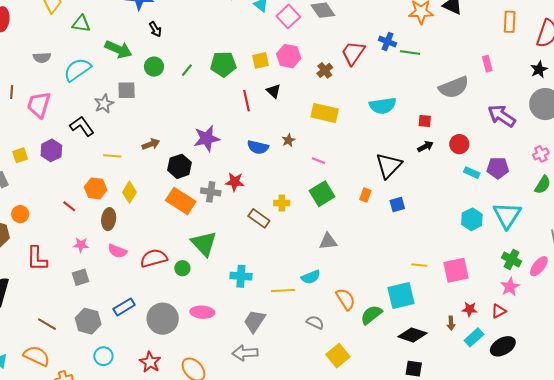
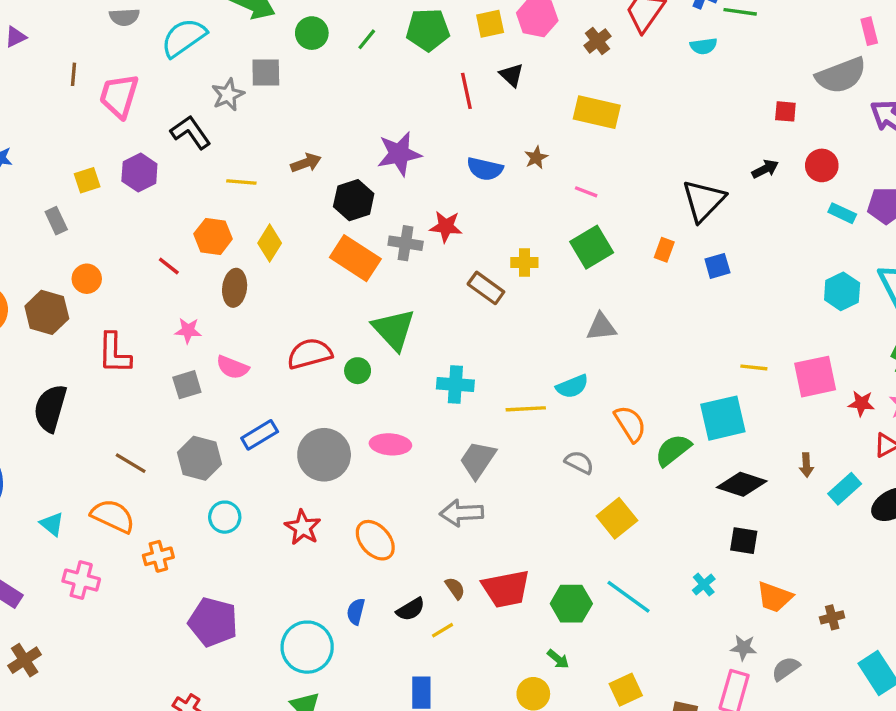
gray semicircle: (454, 87) -> (841, 75), moved
cyan semicircle: (383, 106) -> (704, 46), moved, size x0.6
red square: (425, 121) -> (785, 111), moved
pink semicircle: (117, 251) -> (232, 367), moved
red star: (470, 309) -> (861, 403), moved

